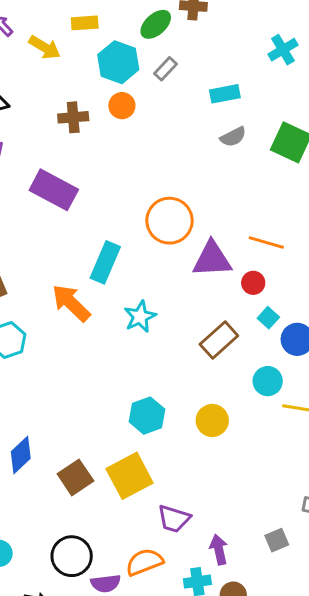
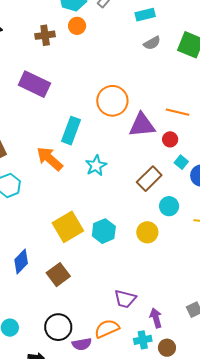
cyan circle: (268, 381) -> (169, 206), moved
yellow square: (130, 476) -> (68, 227), moved

